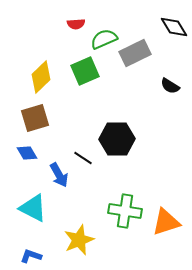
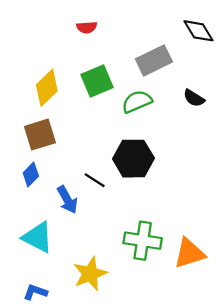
green semicircle: (104, 39) -> (137, 102), moved
blue diamond: (27, 153) -> (31, 175), turned 75

